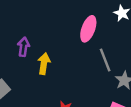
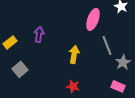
yellow arrow: (44, 64) -> (74, 54), moved

